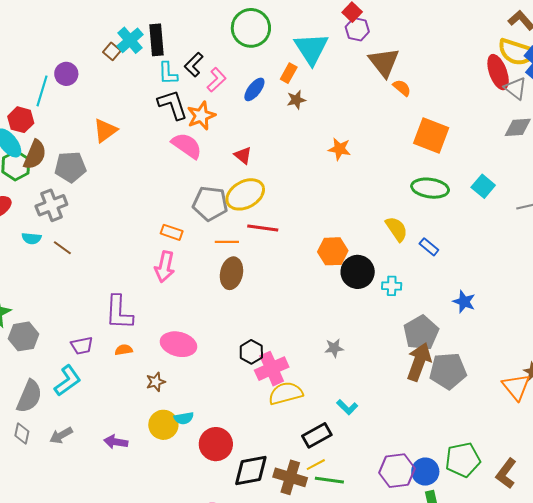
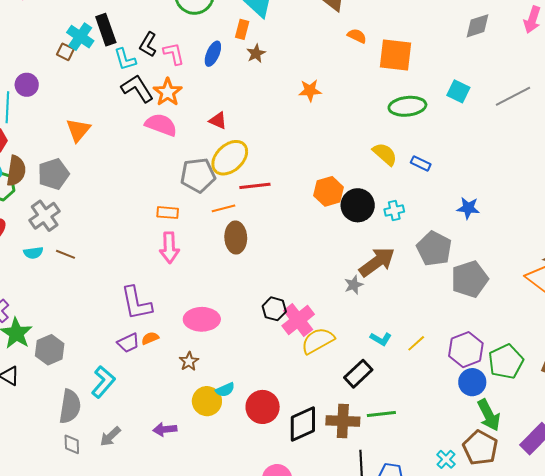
pink L-shape: (217, 80) -> (174, 54), turned -45
orange semicircle: (402, 88) -> (357, 36), moved
purple trapezoid: (82, 346) -> (128, 343), moved
brown arrow: (419, 362) -> (377, 262), moved, turned 48
yellow line: (316, 465) -> (416, 343), moved
purple hexagon: (397, 471) -> (466, 350), moved

